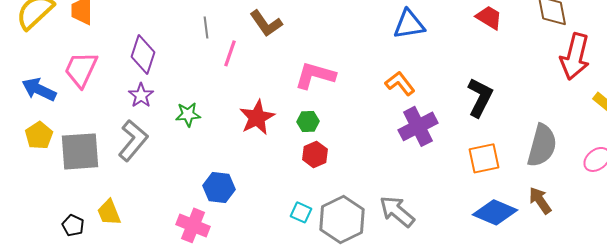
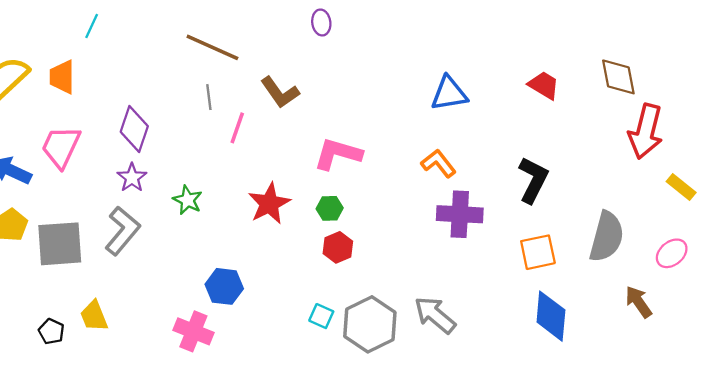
green star: (188, 114) -> (188, 200), turned 30
purple cross: (418, 126) -> (460, 214), turned 30
brown arrow: (540, 200) -> (639, 302), moved
blue diamond: (495, 212) -> (551, 316), turned 72

